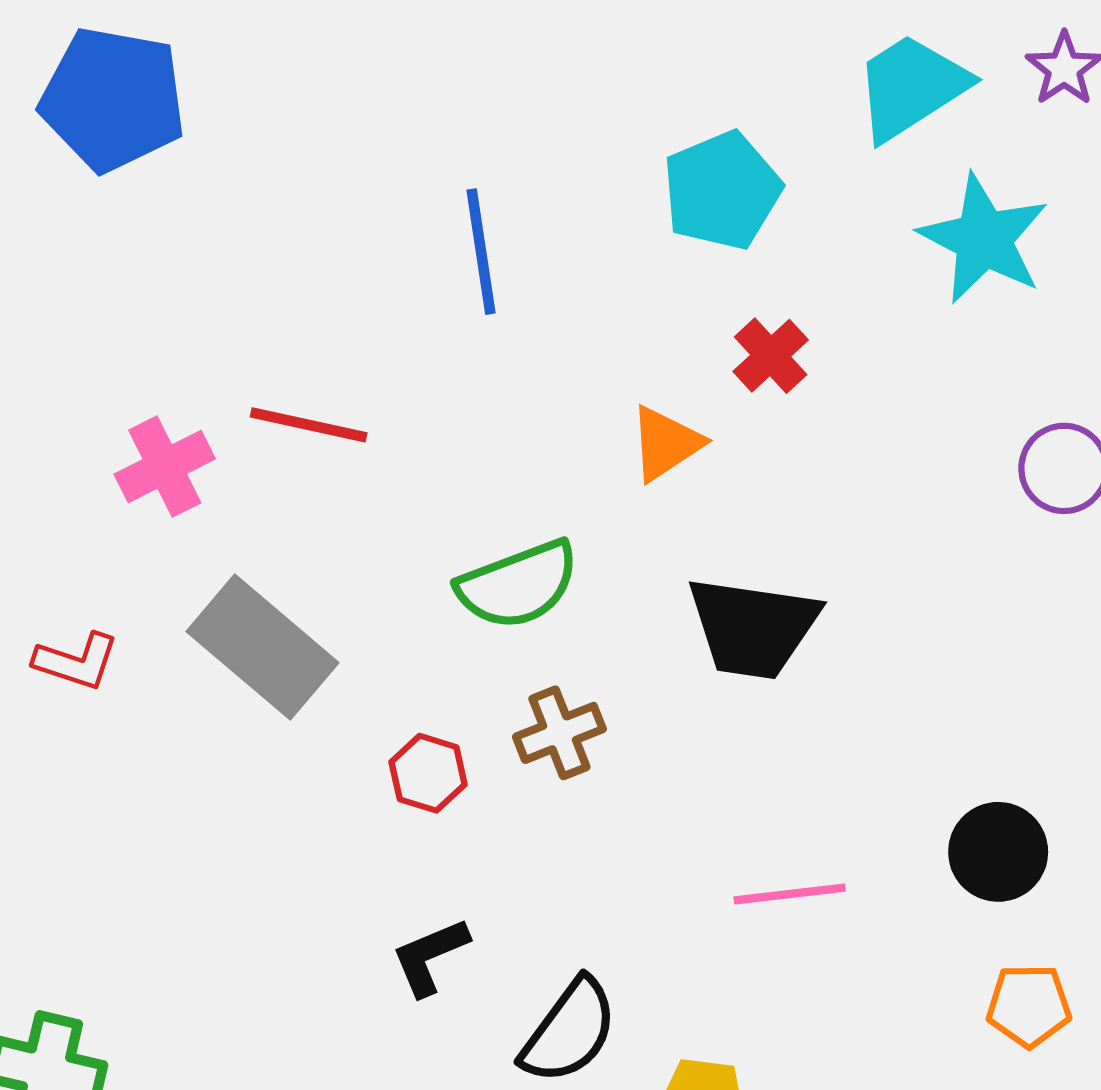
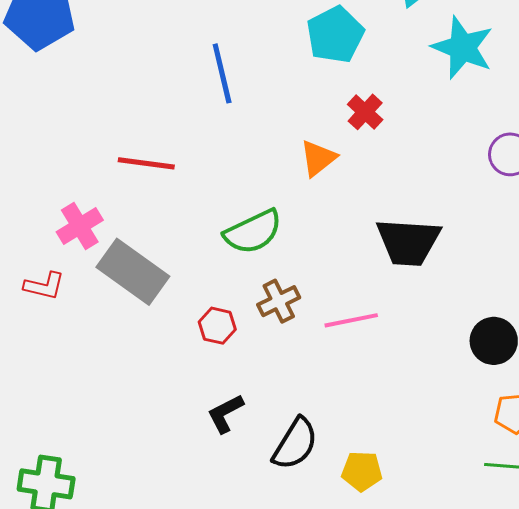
pink cross: (165, 467) -> (80, 226), moved
black trapezoid: (753, 627) -> (408, 242), moved
pink line: (790, 894) -> (351, 320), moved

